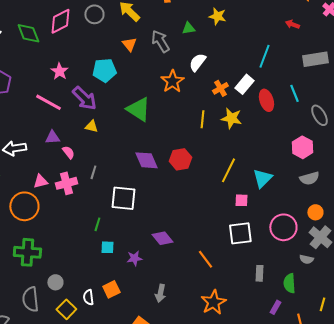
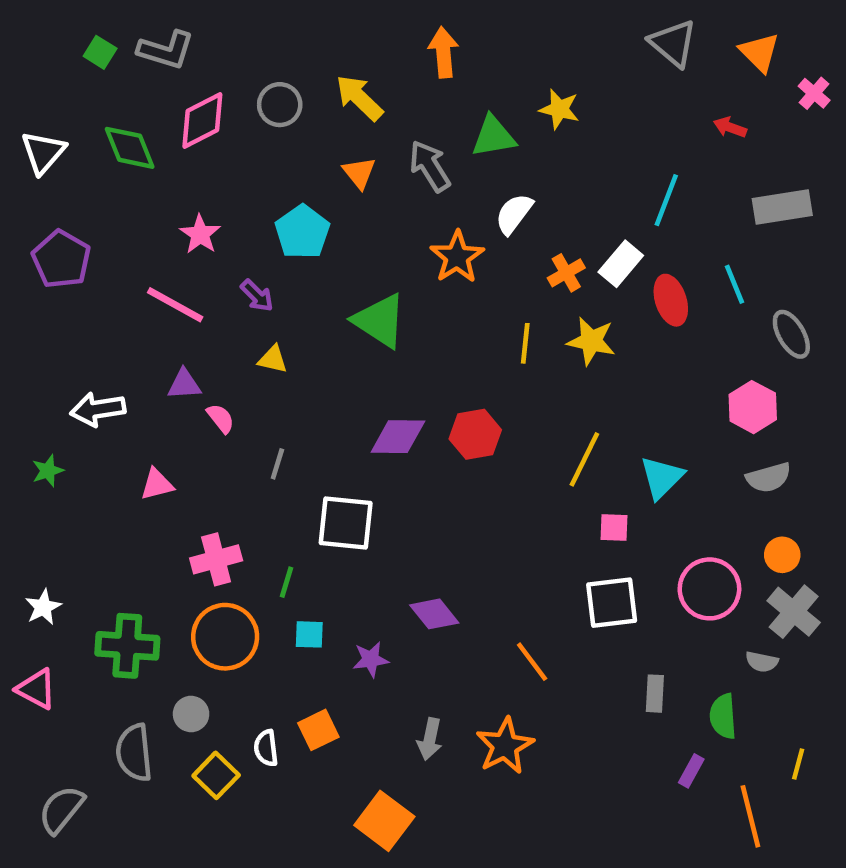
green triangle: (188, 28) -> (493, 136), size x1.5
cyan pentagon: (104, 70) -> (302, 232), turned -30
purple arrow: (84, 98) -> (257, 296), size x0.6
purple diamond: (146, 160) -> (398, 437), turned -65
pink cross: (66, 183) -> (216, 559), moved
orange circle: (24, 206) -> (225, 637), moved
orange star: (213, 302) -> (505, 746), moved

